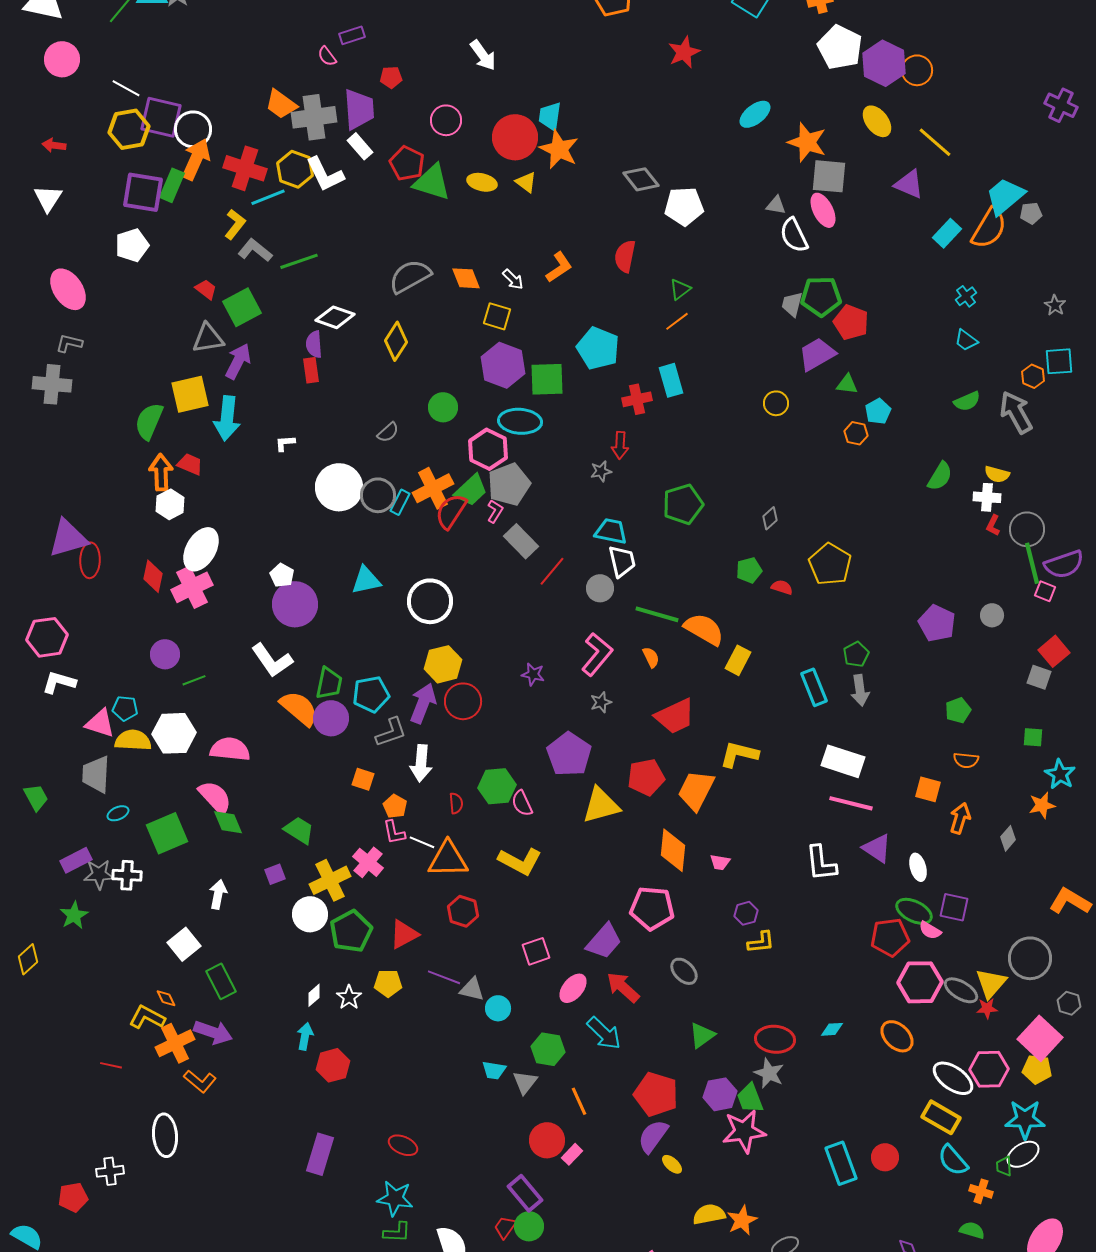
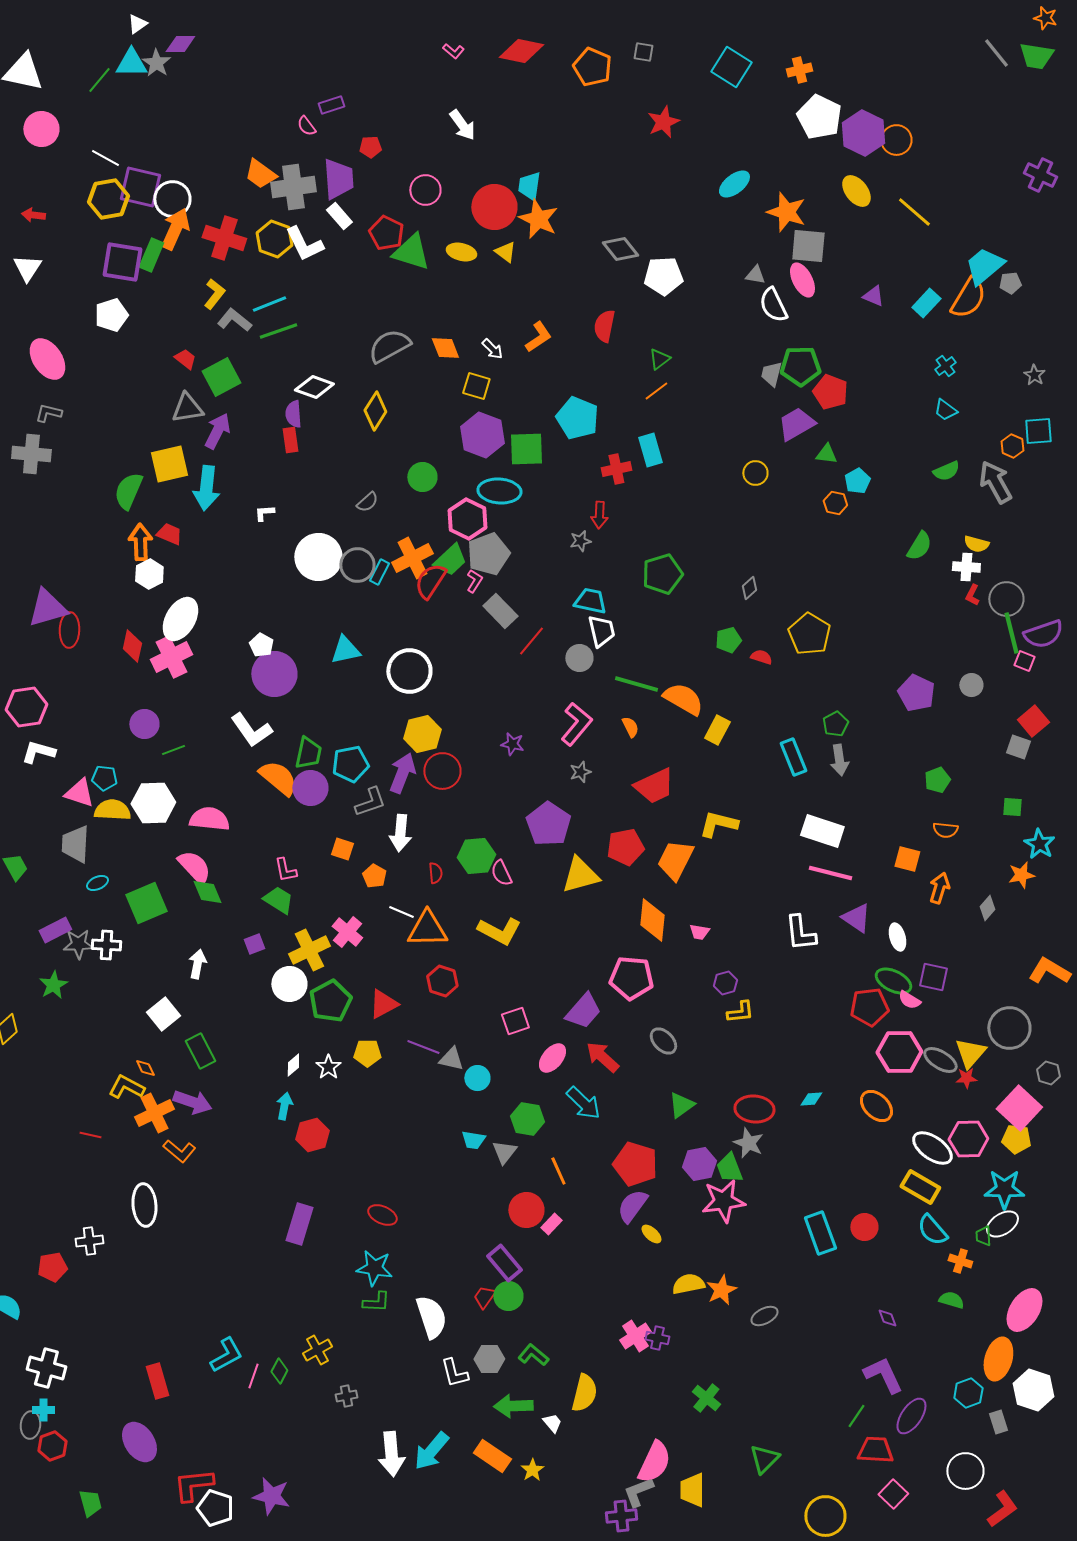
purple triangle: (909, 184) -> (873, 296), moved, size x0.7
cyan line: (268, 197) -> (269, 304), moved
pink L-shape: (394, 832) -> (285, 870), moved

